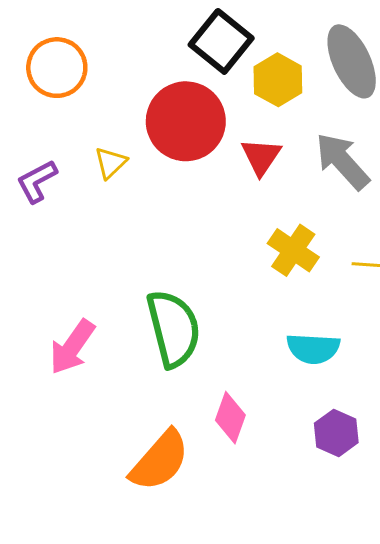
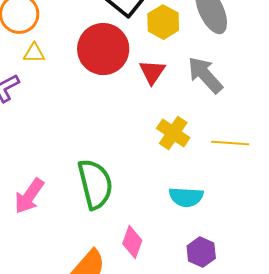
yellow triangle: (111, 163) -> (34, 53), moved, turned 45

